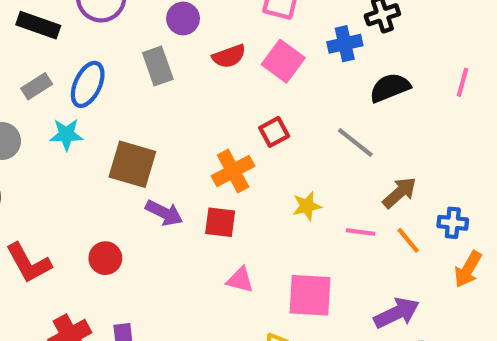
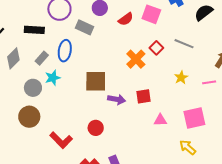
gray rectangle: (158, 66) -> (85, 27), moved, turned -30
cyan star: (66, 135) -> (53, 78), moved
gray line: (355, 142) -> (184, 44), moved
orange cross: (233, 171) -> (136, 59), moved

